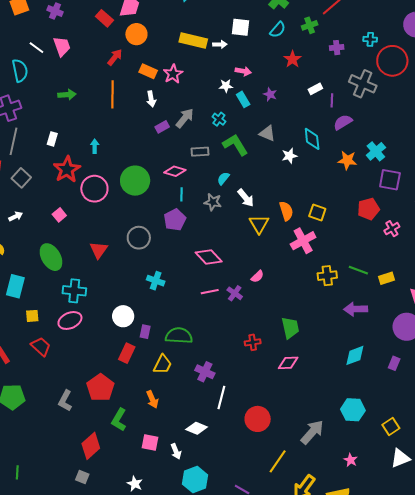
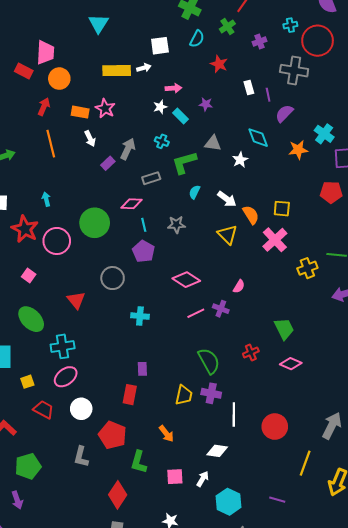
white rectangle: (315, 89) -> (249, 87), turned -64
green L-shape: (235, 145) -> (184, 163), turned -60
cyan semicircle: (223, 178) -> (194, 192), moved
white arrow: (246, 198) -> (227, 199), moved
red pentagon: (368, 209) -> (331, 192), turned 30
white circle: (123, 316) -> (81, 409), moved
green semicircle: (179, 336) -> (209, 361), moved, turned 72
pink diamond: (288, 363) -> (291, 364), turned 40
yellow trapezoid: (162, 364) -> (184, 395), moved
white arrow: (176, 451) -> (203, 479), turned -112

